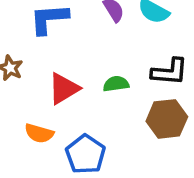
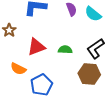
black L-shape: (170, 72) -> (96, 49), turned 130

